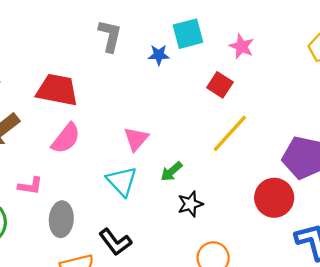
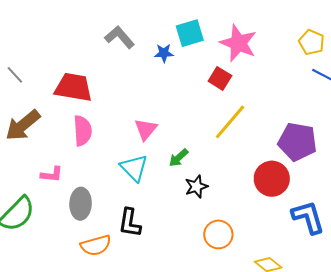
gray L-shape: (110, 36) -> (120, 37), turned -52
pink star: (242, 46) -> (238, 43), size x1.6
pink semicircle: (66, 138) -> (83, 131), turned -40
black L-shape: (115, 242) -> (130, 223), turned 48

